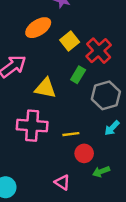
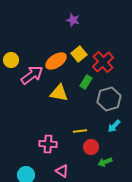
orange ellipse: (38, 28) -> (56, 61), moved
pink cross: (32, 126) -> (48, 144), moved, size x0.7
pink triangle: (62, 182) -> (62, 171), moved

